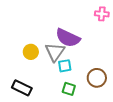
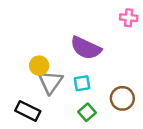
gray triangle: (55, 52) -> (50, 82), moved
green square: (69, 89) -> (87, 112), turned 32

